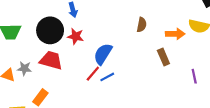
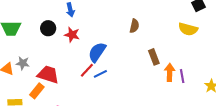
black circle: (50, 30) -> (48, 28), size x0.6
orange arrow: (175, 34) -> (170, 72), moved, turned -90
red trapezoid: (51, 60) -> (48, 75), moved

